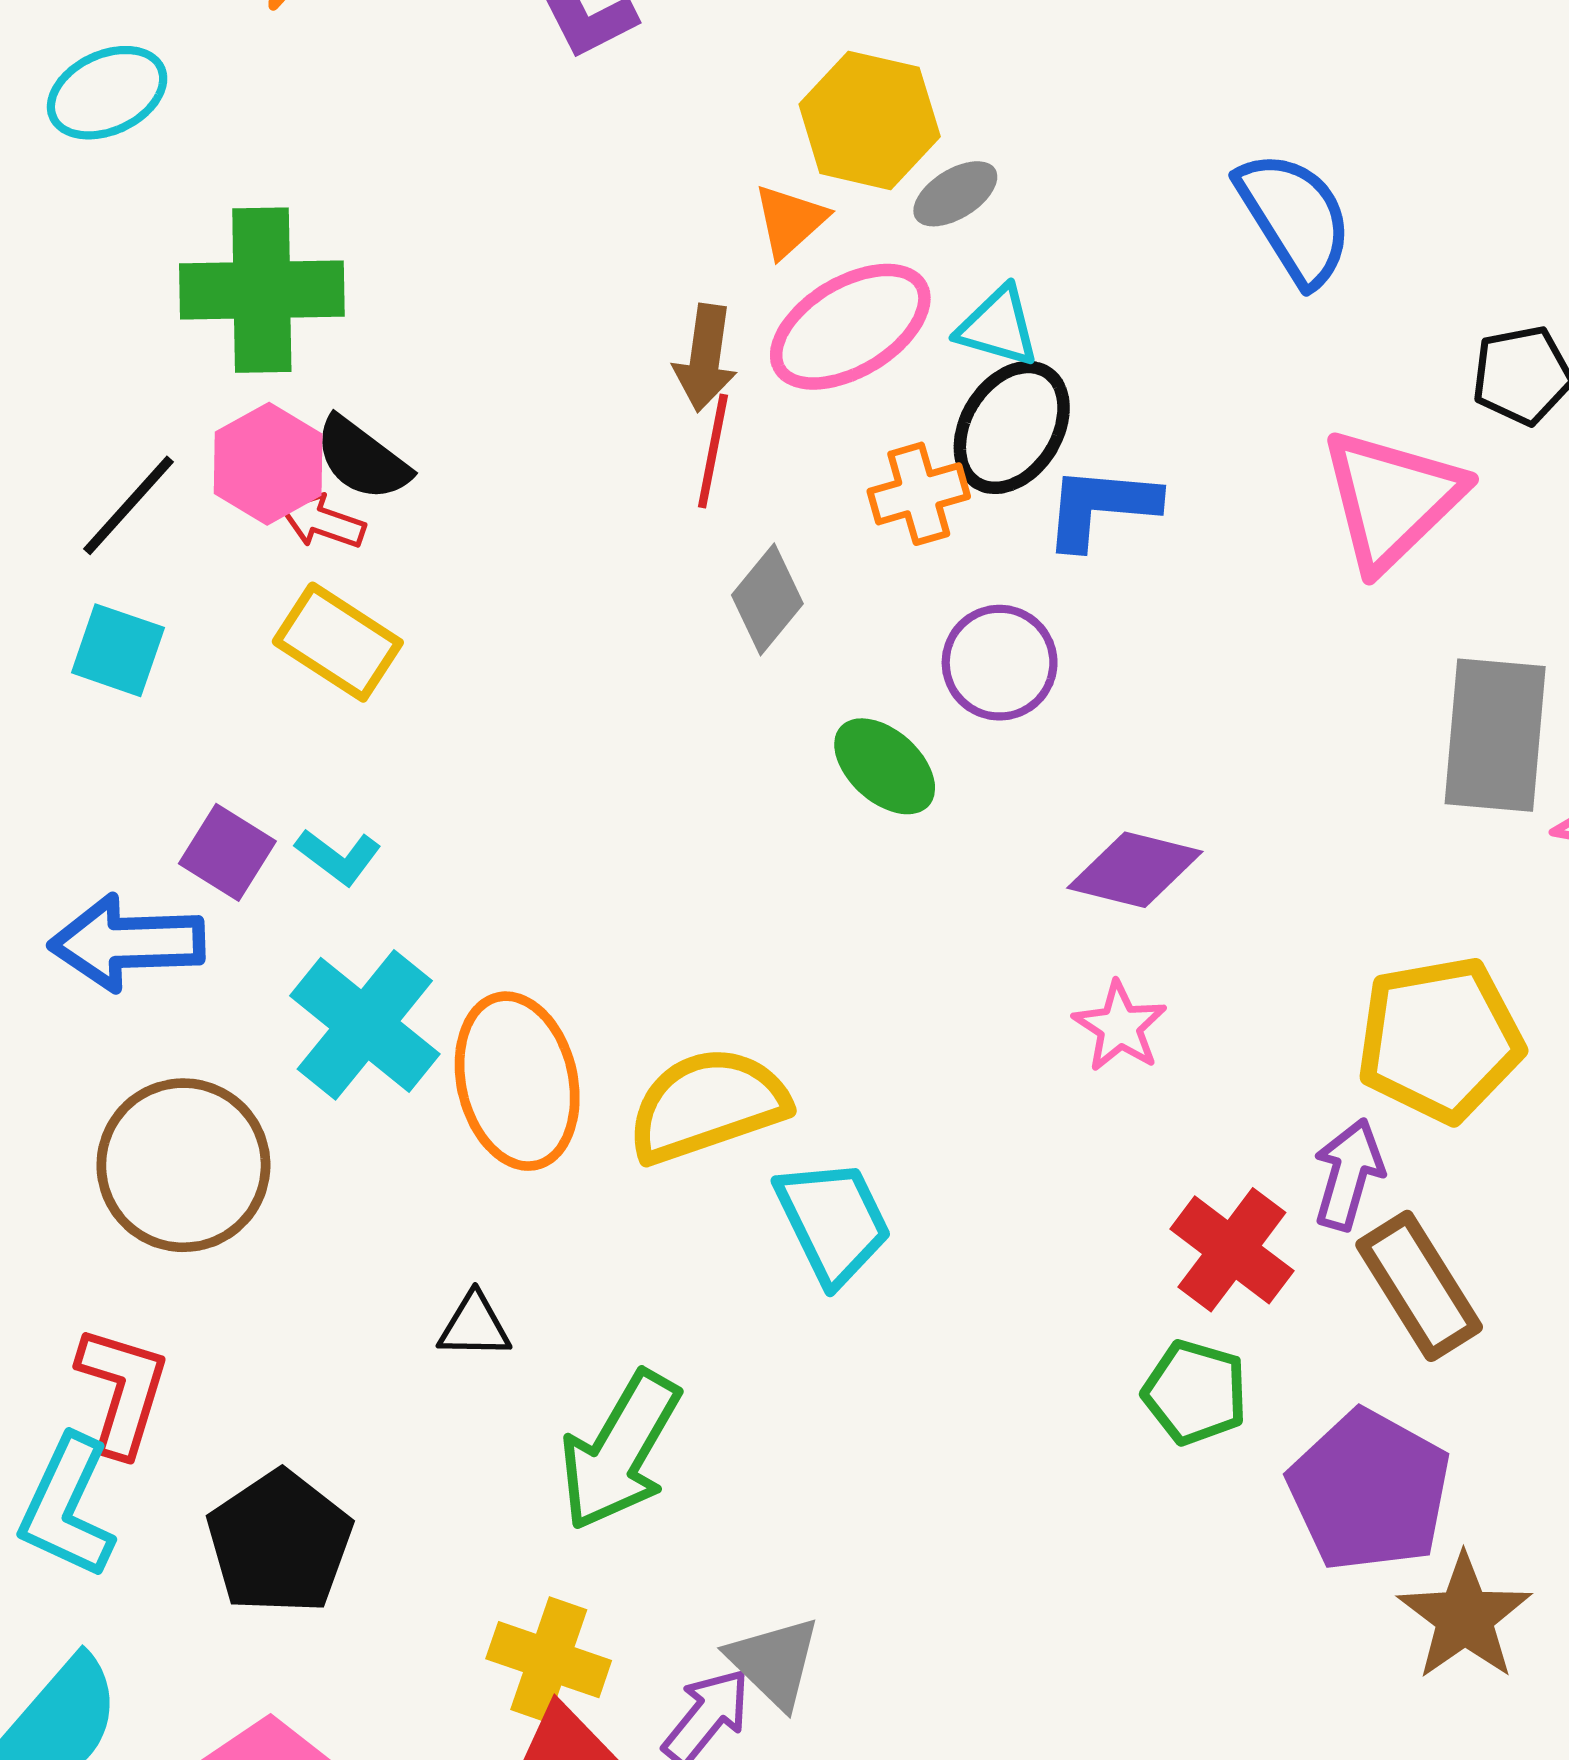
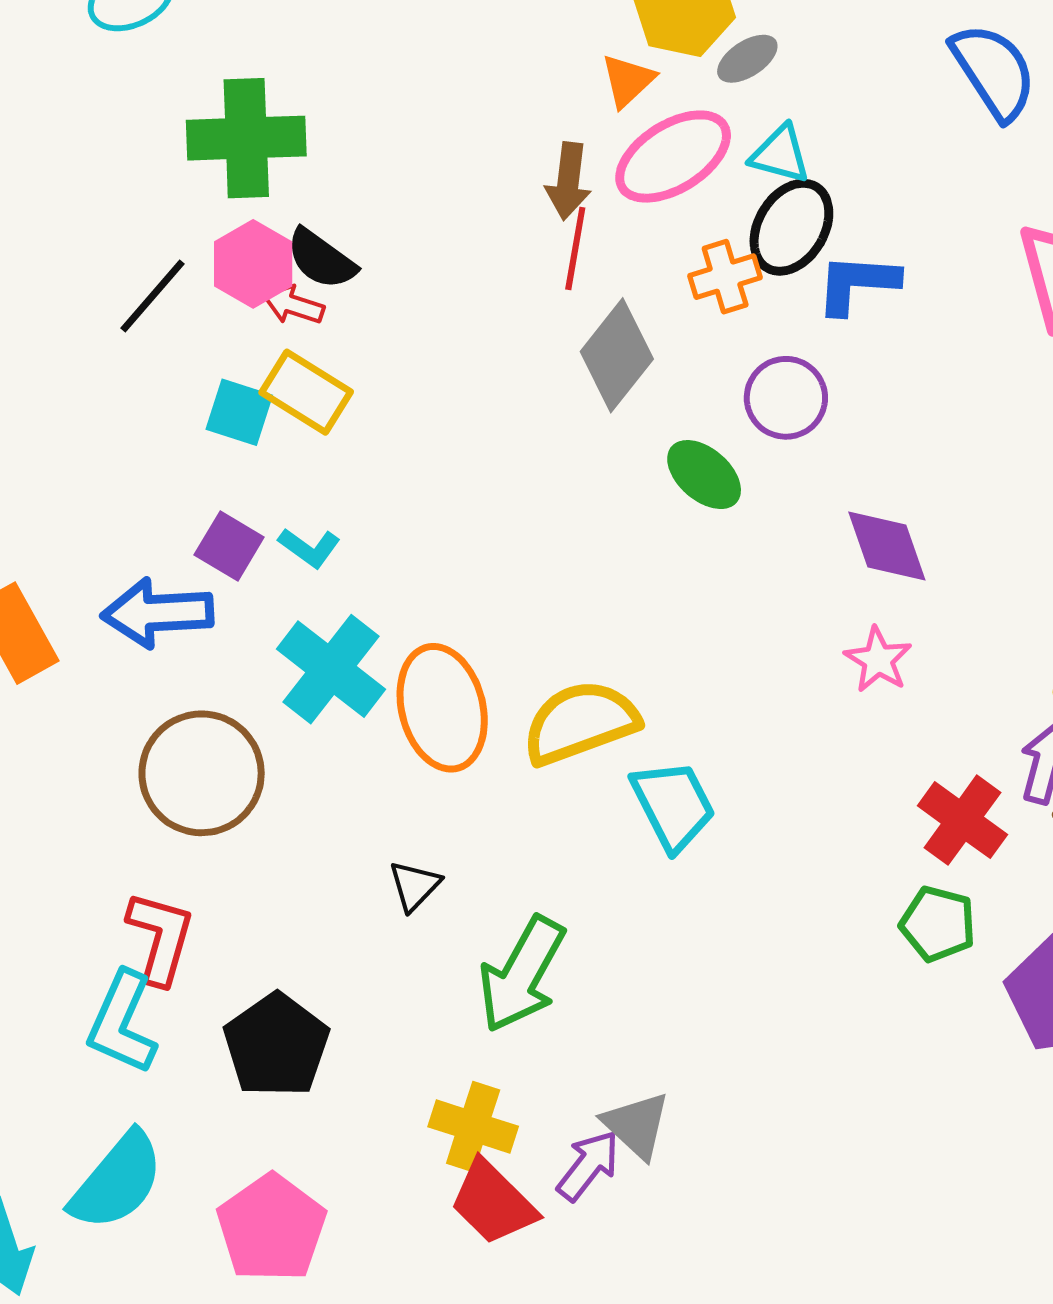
gray diamond: (767, 599) -> (617, 355), size x1.4
cyan square: (118, 650) -> (239, 412), moved
purple diamond: (1135, 870) -> (887, 546), turned 58
black triangle: (474, 1326) -> (415, 886), turned -46

